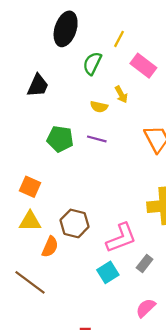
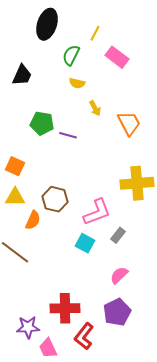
yellow arrow: (121, 94) -> (95, 108), moved
yellow semicircle: (99, 107) -> (77, 83), moved
purple line: (97, 139) -> (68, 135), moved
cyan square: (108, 272) -> (85, 243), turned -30

